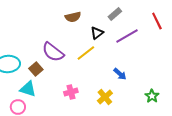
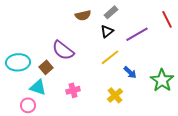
gray rectangle: (115, 14) -> (111, 12), moved
yellow line: (86, 53) -> (110, 57), moved
pink cross: (71, 92) -> (73, 90), moved
green star: (152, 96) -> (162, 80), moved, size x1.6

